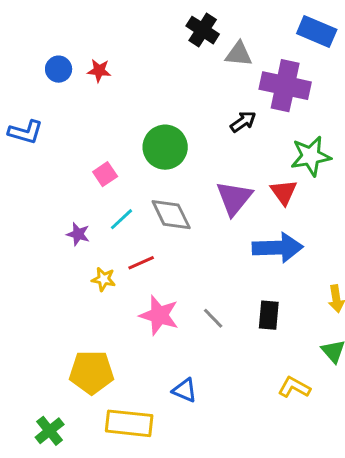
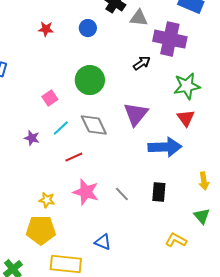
blue circle: (59, 69) -> (88, 28), moved
red triangle: (284, 192) -> (186, 118), moved
yellow star: (104, 279) -> (47, 200), moved

